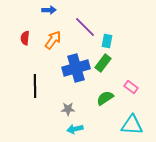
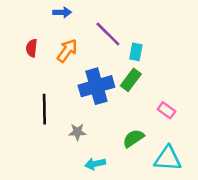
green semicircle: (105, 98) -> (133, 138), moved
gray star: (68, 109) -> (77, 132), moved

